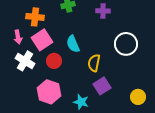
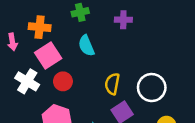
pink arrow: (18, 37) -> (12, 42), moved
cyan semicircle: (73, 44) -> (86, 46), moved
white circle: (126, 44) -> (152, 88), moved

